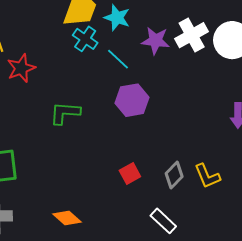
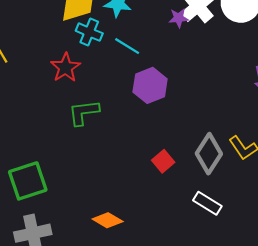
purple star: (156, 41) -> (179, 18), moved, size x0.7
red star: (21, 68) -> (66, 68), moved
gray diamond: (174, 175) -> (209, 154), size x1.4

